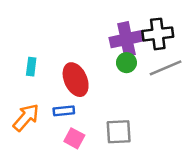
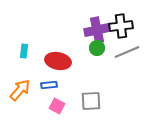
red ellipse: (76, 80) -> (58, 61), turned -55

